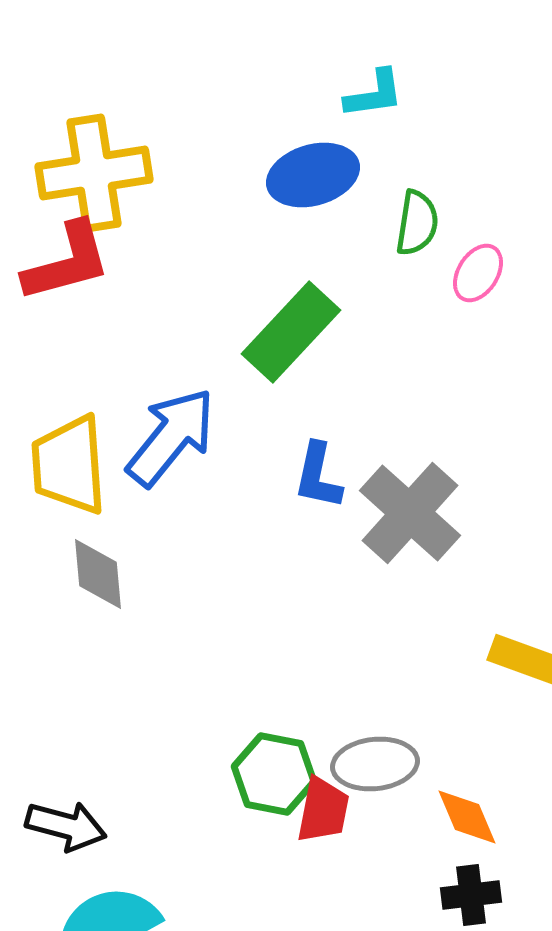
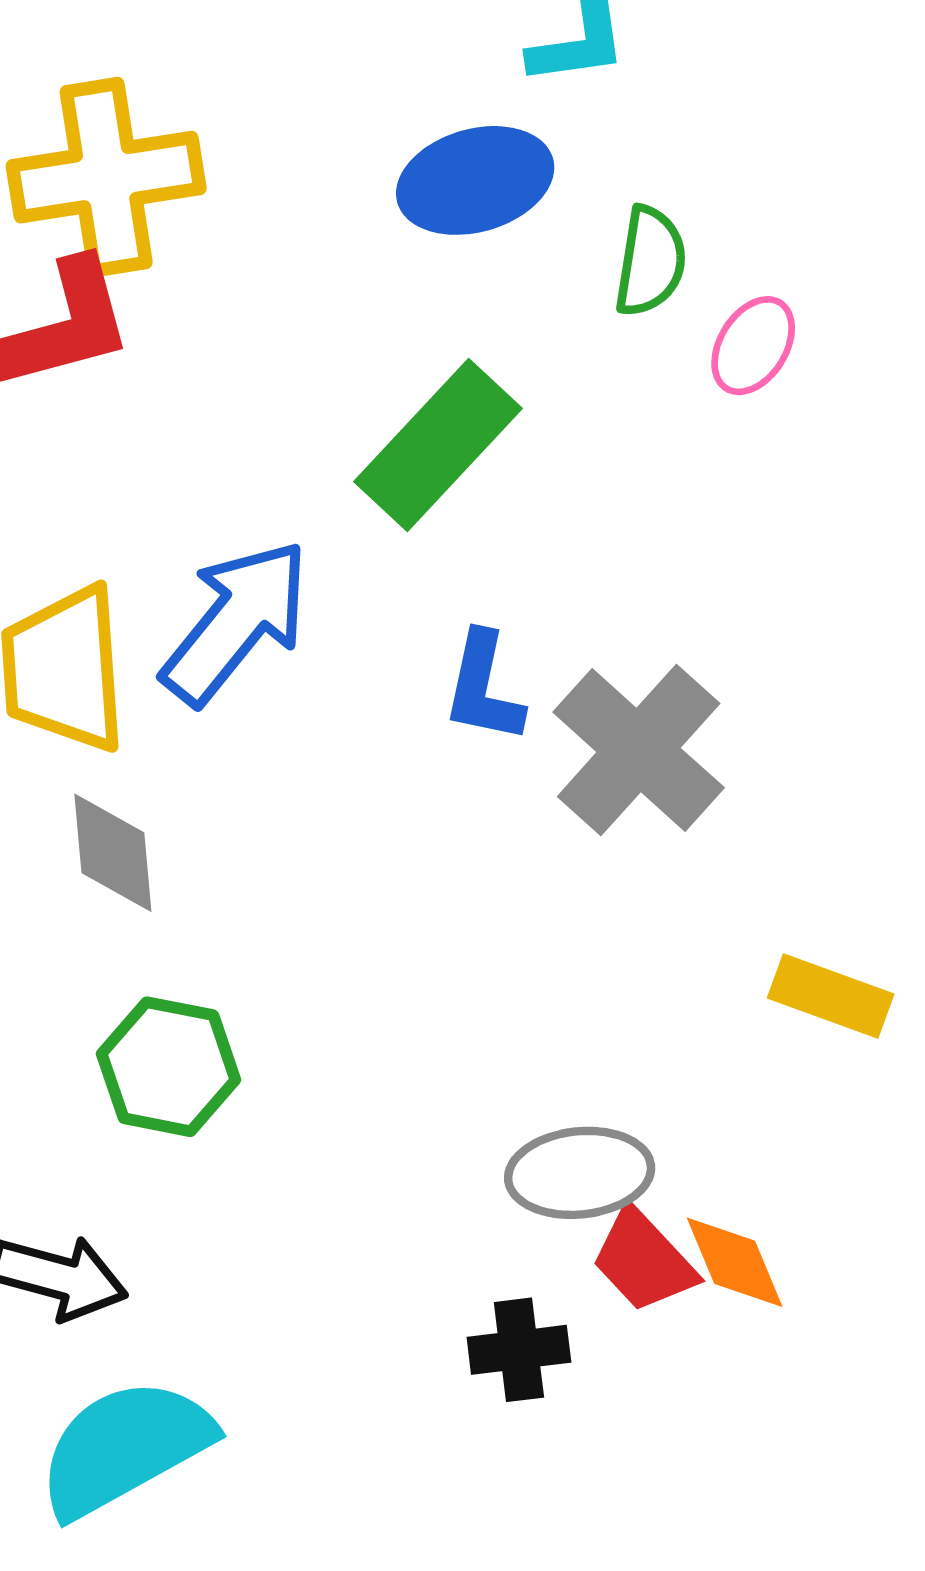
green hexagon: (274, 774) -> (168, 1067), moved
red trapezoid: (323, 810) -> (644, 1261), moved, turned 126
black cross: (471, 895) -> (519, 1350), moved

